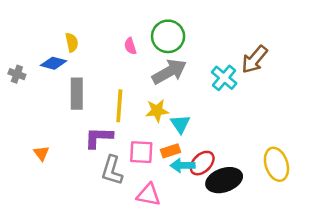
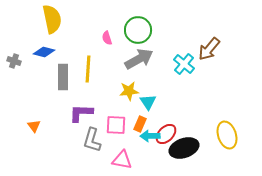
yellow semicircle: (72, 42) -> (52, 19), moved, size x1.8
yellow line: (119, 106) -> (88, 69), moved
orange rectangle: (170, 151) -> (140, 124), turned -49

